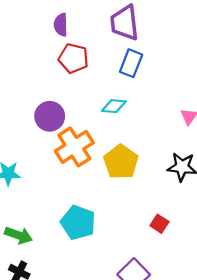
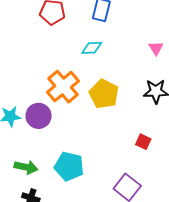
purple circle: (50, 116) -> (38, 116), moved
cyan pentagon: (78, 223) -> (69, 166), moved

